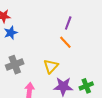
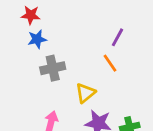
gray cross: (15, 65) -> (53, 68), moved

